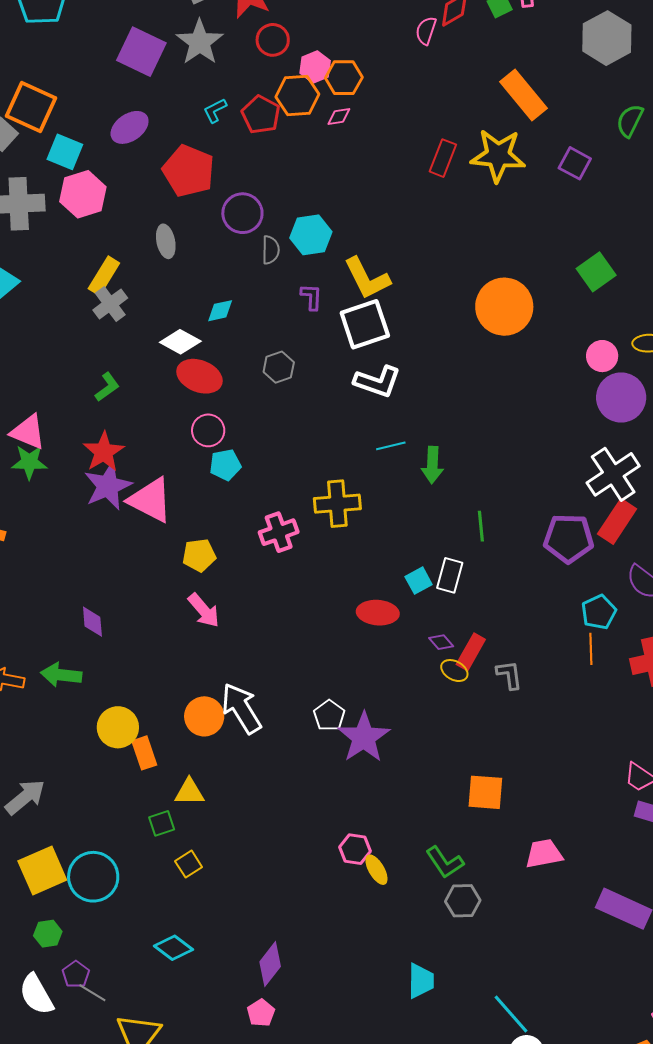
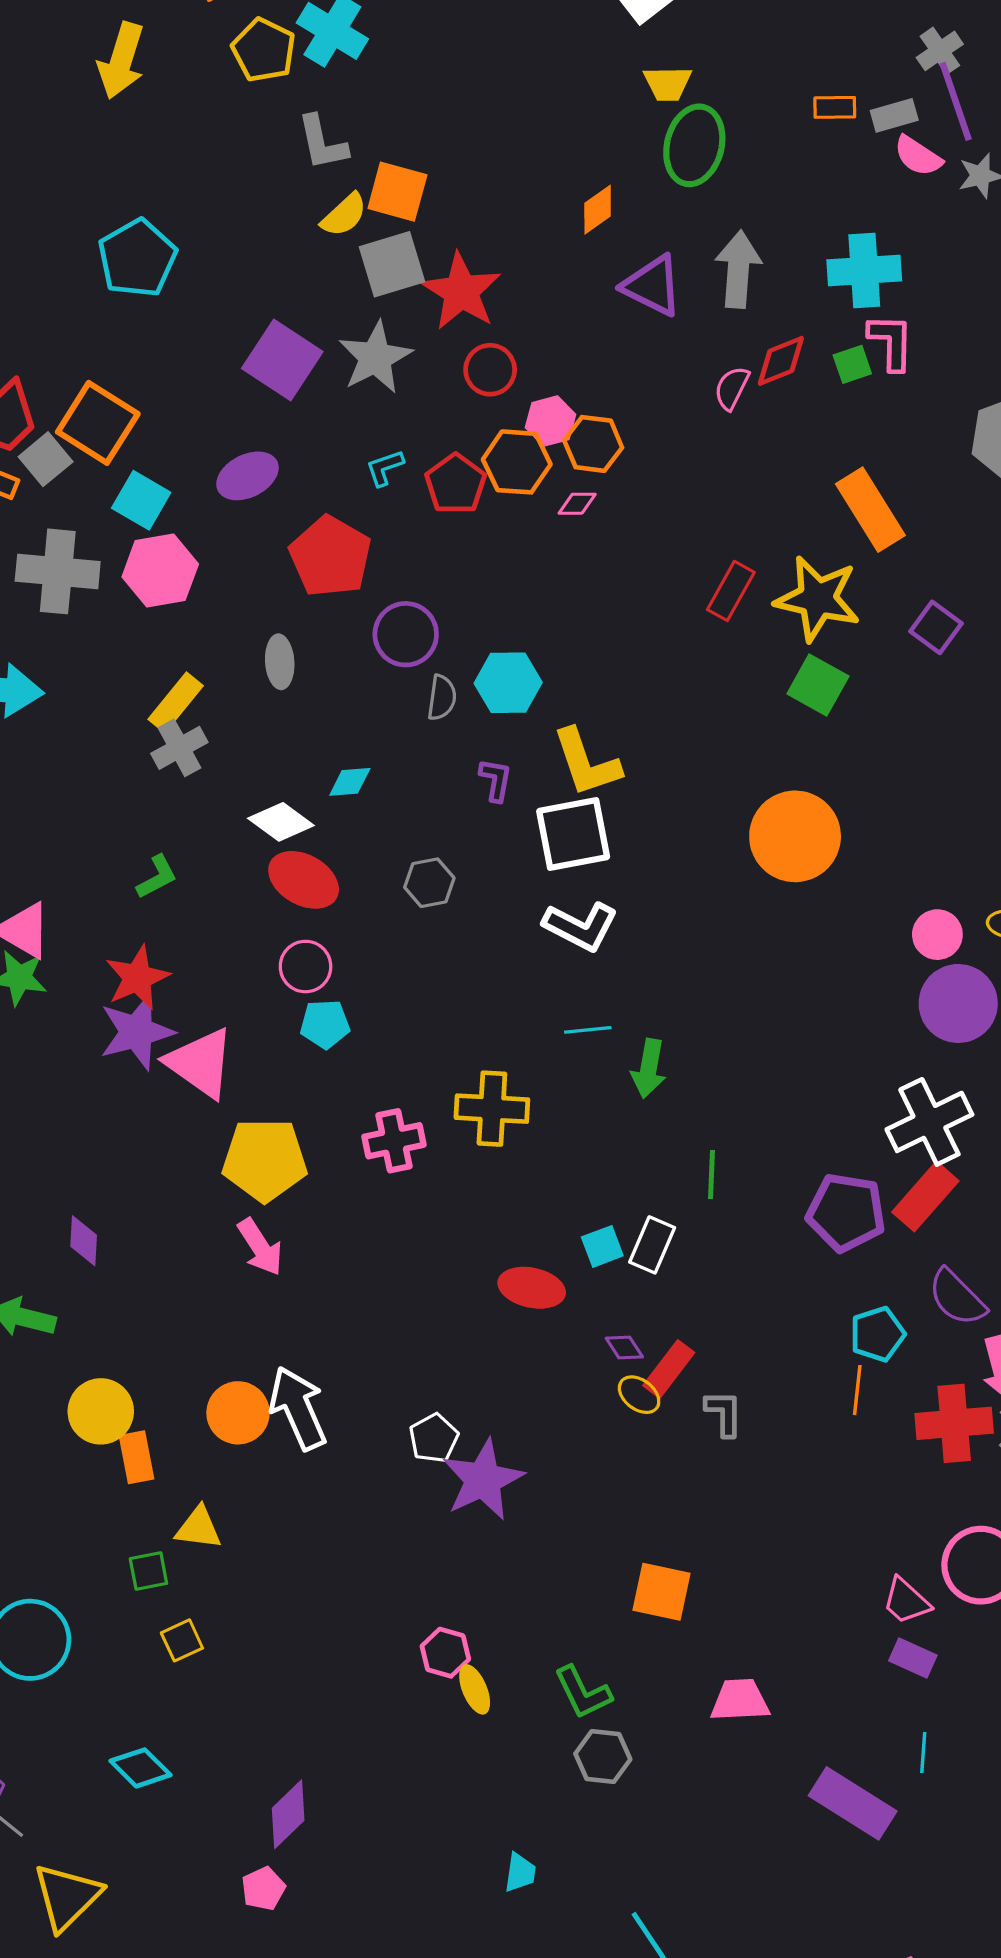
green square: (596, 272) -> (818, 685), moved, turned -33
yellow pentagon: (199, 555) -> (265, 1160), size x1.6
cyan trapezoid: (421, 981) -> (520, 1873), size x0.7

